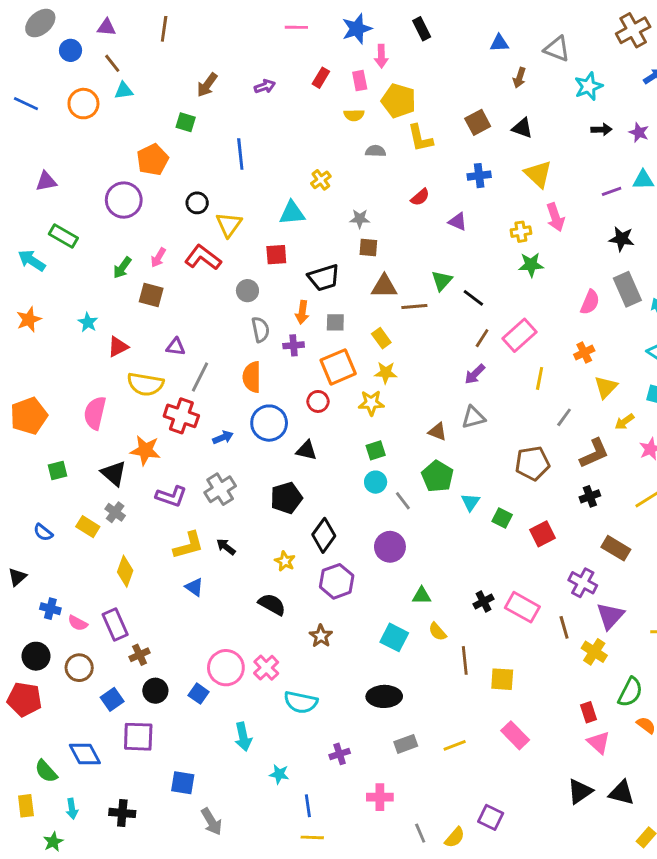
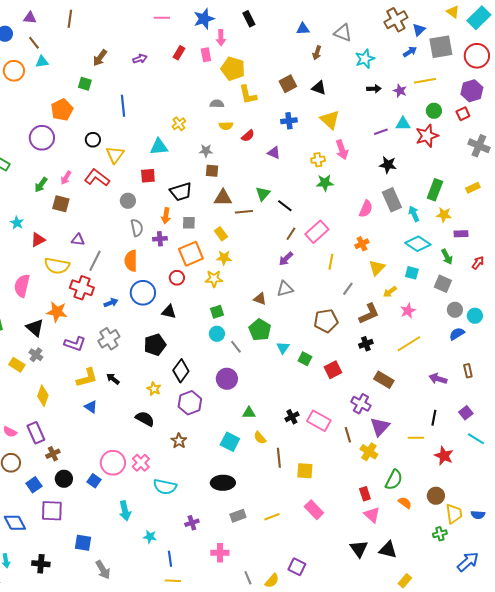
yellow semicircle: (354, 115) -> (226, 126), moved
black triangle: (580, 791) -> (359, 549), turned -30

